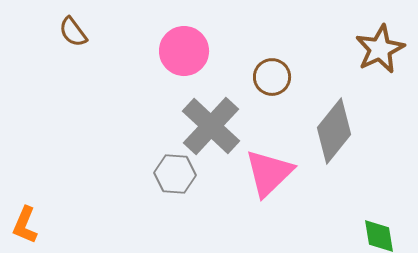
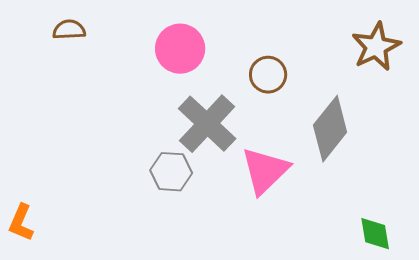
brown semicircle: (73, 32) -> (69, 30), turned 124

